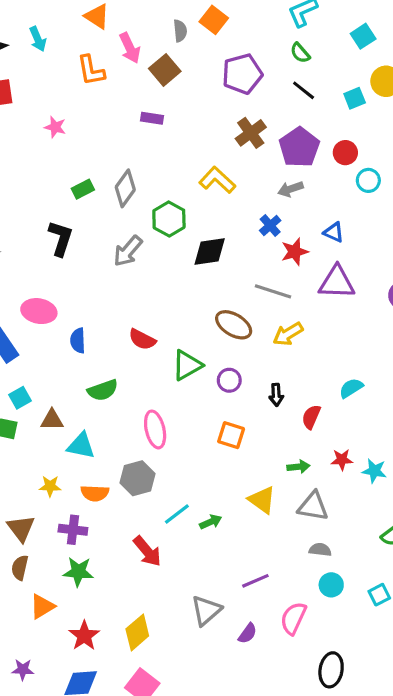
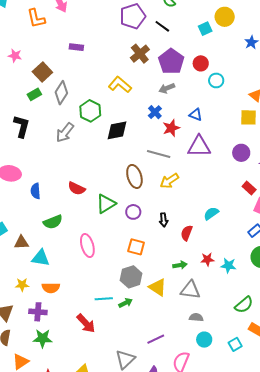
brown square: (165, 70) -> (42, 72), moved
black line: (304, 90) -> (162, 26), moved
brown ellipse: (234, 325) -> (134, 176), turned 45
gray hexagon: (137, 478) -> (131, 277), moved
cyan line: (177, 514) -> (104, 299), turned 36

